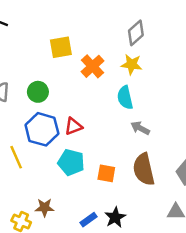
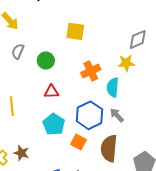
yellow star: (132, 64) -> (126, 63), turned -30
orange cross: (93, 66) -> (91, 71), moved
red triangle: (73, 126) -> (51, 92), moved
blue hexagon: (42, 129) -> (89, 115), moved

